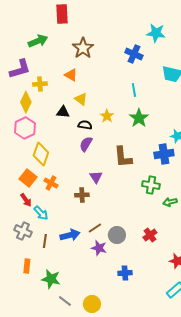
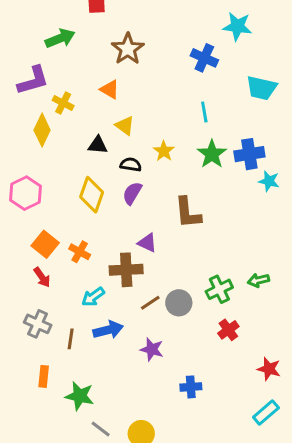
yellow cross: (40, 84) -> (63, 103), turned 32
pink hexagon: (25, 128) -> (26, 193), moved
yellow diamond: (41, 154) -> (92, 195), moved
blue cross: (164, 154) -> (249, 154), moved
purple triangle: (96, 177) -> (147, 243), turned -32
green cross: (151, 185) -> (219, 289), moved, turned -36
brown cross: (82, 195) -> (126, 270), size x1.5
cyan arrow: (41, 213) -> (93, 297), moved, turned 98
brown line: (95, 228) -> (150, 303), moved
gray circle: (117, 235) -> (179, 303), moved

